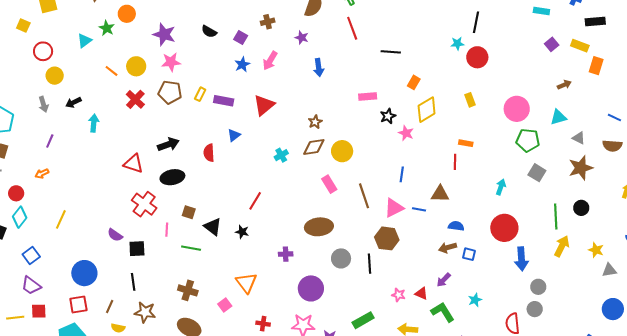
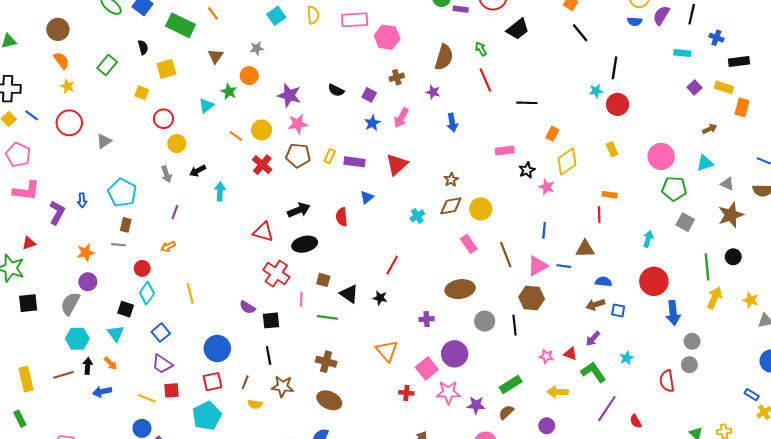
yellow line: (61, 219) -> (190, 294), turned -36
pink square: (225, 305) -> (427, 368), moved, size x1.5
yellow line: (15, 318) -> (147, 398), turned 30

